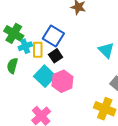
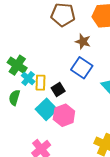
blue square: (53, 36) -> (82, 68), moved
cyan cross: (25, 46) -> (28, 78), turned -32

